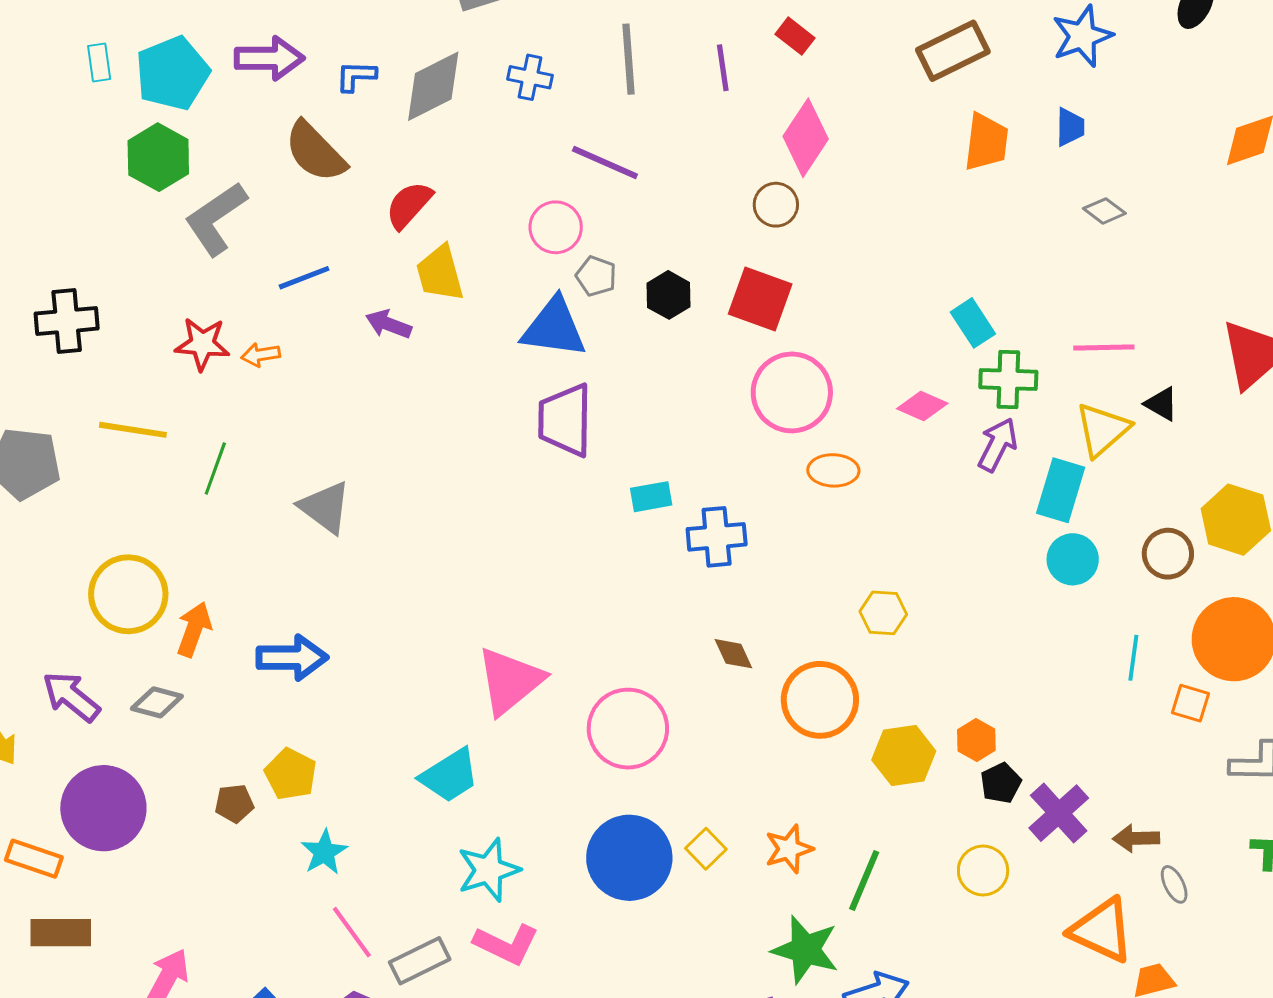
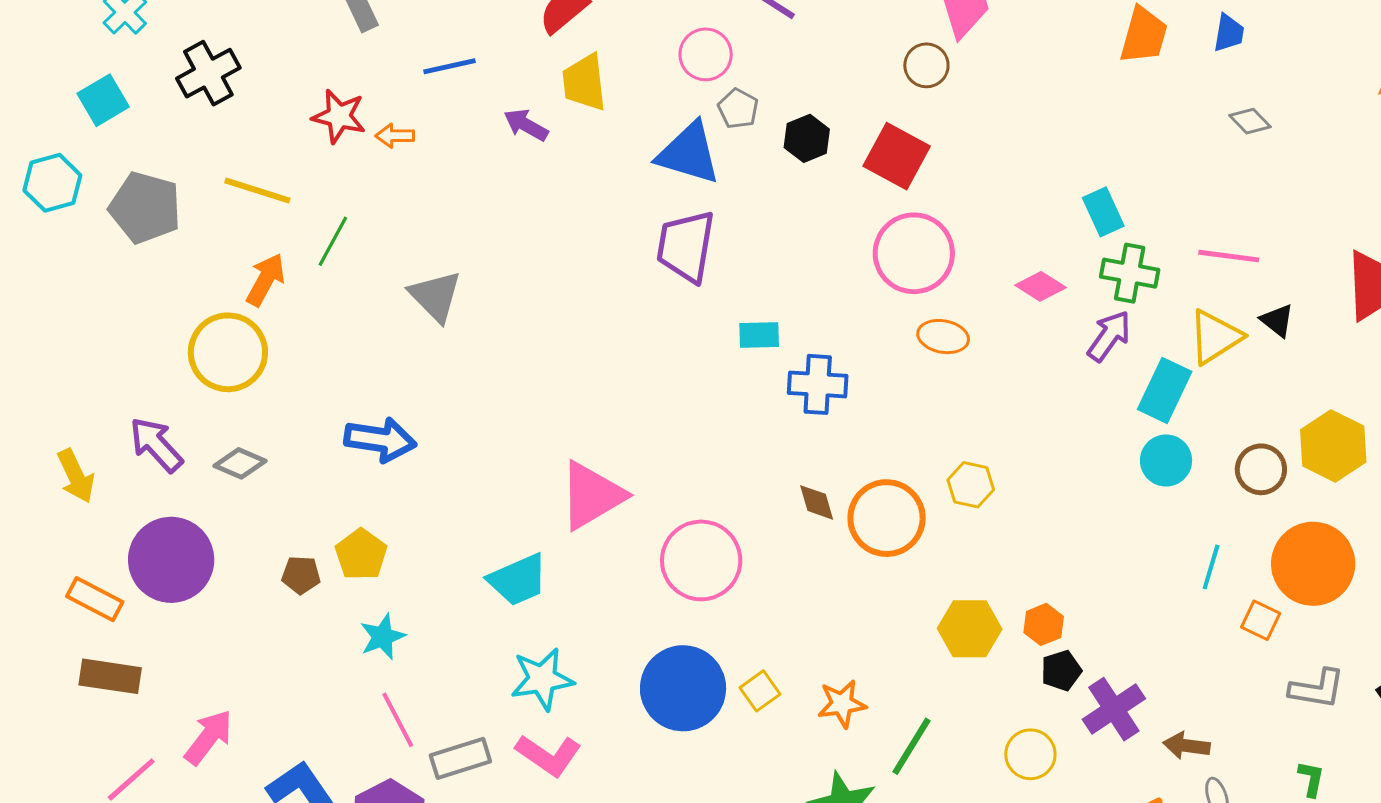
black cross: (67, 321) -> (208, 73), turned -32
orange arrow: (194, 629) -> (266, 280), moved
orange circle: (820, 700) -> (887, 518), moved

